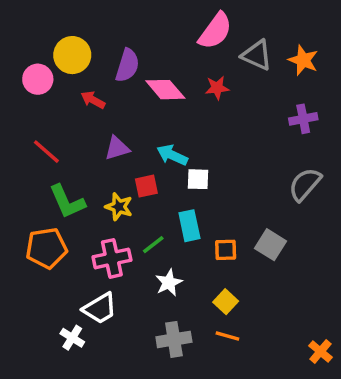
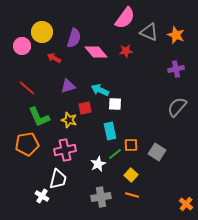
green line: (153, 245) -> (115, 154), moved
gray square: (270, 245) -> (157, 152), moved
white trapezoid: (100, 308) -> (58, 179), turned -45

